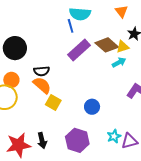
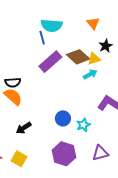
yellow square: (53, 103) -> (19, 159), moved
cyan star: (114, 136) -> (83, 125), moved
purple hexagon: (77, 140) -> (64, 154), moved
black arrow: (42, 141) -> (24, 128), moved, turned 70

